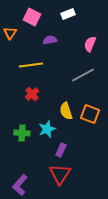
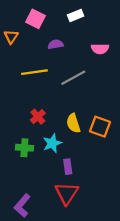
pink semicircle: (90, 44) -> (100, 49), turned -112
gray line: (83, 75) -> (73, 78), moved
red cross: (32, 94) -> (38, 117), moved
purple rectangle: (61, 150) -> (68, 167), turned -32

